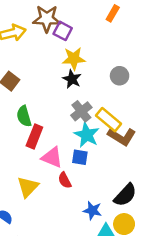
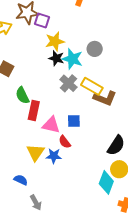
cyan star: (87, 135) -> (72, 59), moved
blue star: (92, 210) -> (54, 156), moved

